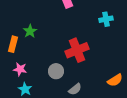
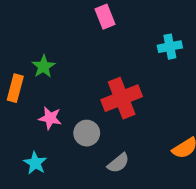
pink star: (20, 69) -> (50, 118), moved

